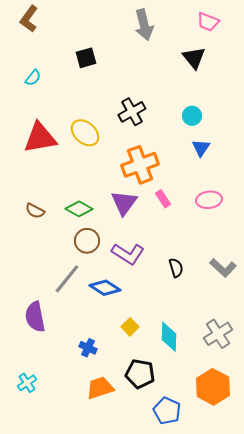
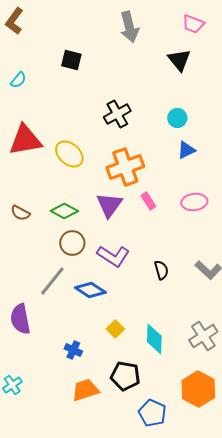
black square: (86, 58) -> (71, 60), turned 30
yellow ellipse: (85, 133) -> (69, 154), moved
blue triangle: (201, 148) -> (186, 150), turned 30

